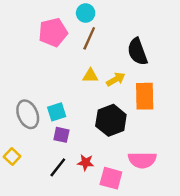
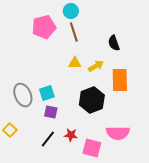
brown line: (89, 38) -> (74, 32), turned -42
black semicircle: (137, 52) -> (114, 43), size x0.7

